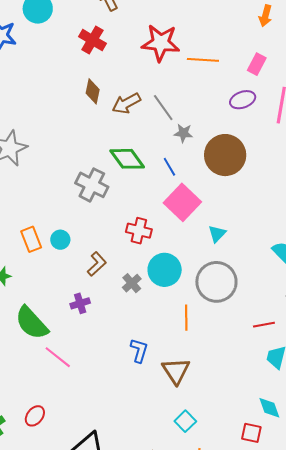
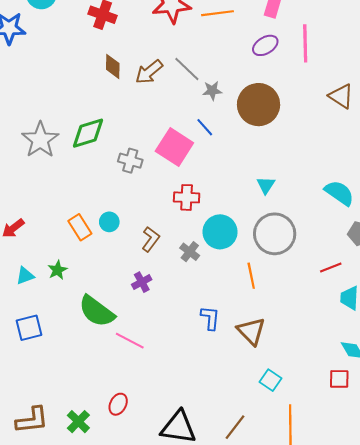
green diamond: (127, 159) -> (88, 133), moved, turned -60
gray cross: (92, 185) -> (130, 161), size x0.7
pink square: (182, 202) -> (174, 147), moved

